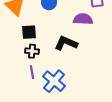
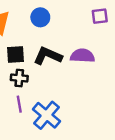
purple semicircle: (83, 19) -> (82, 56), moved
black L-shape: (66, 43) -> (48, 56), moved

